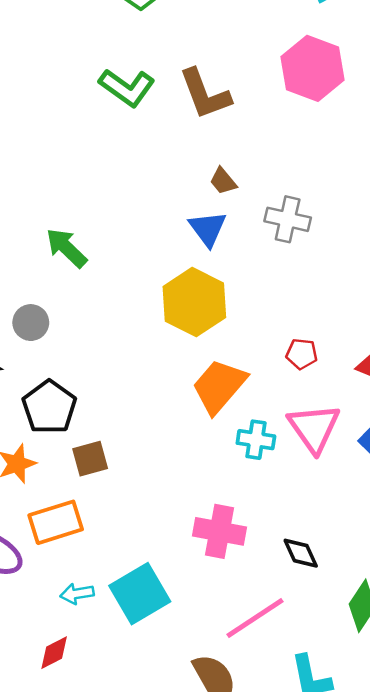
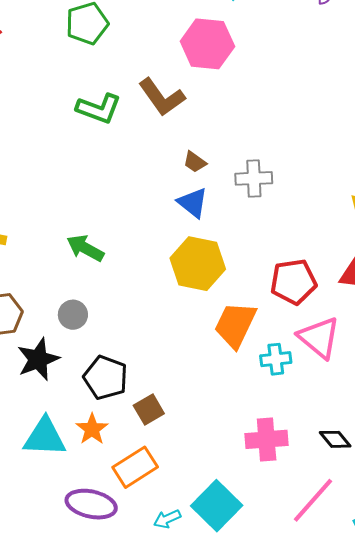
pink hexagon: (312, 68) -> (207, 44), moved
red pentagon: (302, 354) -> (293, 282), size x1.8

